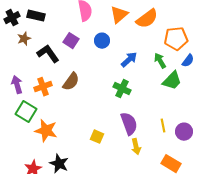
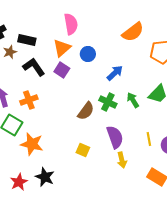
orange triangle: (119, 15) -> (62, 48), moved
black rectangle: (36, 16) -> (27, 40), moved
purple square: (71, 41) -> (62, 70), moved
green arrow: (160, 61) -> (133, 100), moved
brown semicircle: (71, 82) -> (86, 111), moved

